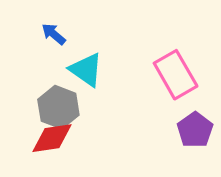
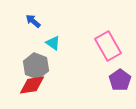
cyan triangle: (86, 70) -> (53, 43), size x0.7

